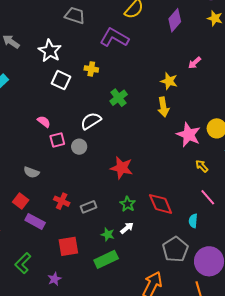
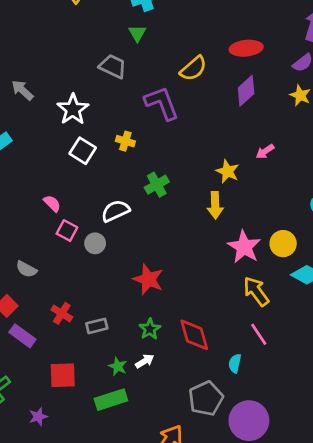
purple L-shape: (114, 38) -> (162, 103), turned 32
pink square: (57, 140) -> (67, 231), turned 35
yellow arrow: (202, 166) -> (256, 291), size x1.6

